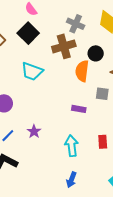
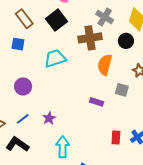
black circle: (96, 53) -> (126, 41), moved
cyan trapezoid: (32, 71) -> (55, 58), turned 135
cyan arrow: (72, 146) -> (63, 147), moved

